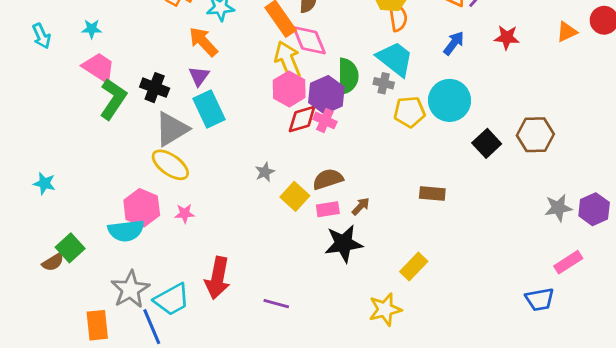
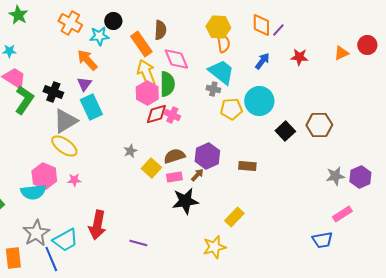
pink diamond: (309, 40) -> (176, 59), moved
green semicircle: (348, 76) -> (167, 84), moved
purple hexagon: (326, 95) -> (207, 156), moved

